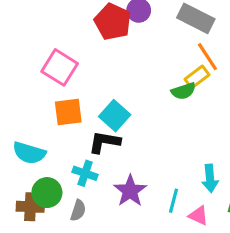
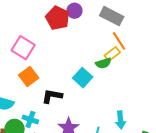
orange square: (68, 112) -> (29, 77), turned -30
cyan square: (115, 116) -> (83, 78), moved
cyan cross: (85, 173) -> (30, 119), moved

